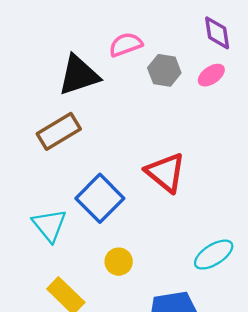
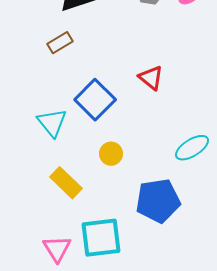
brown rectangle: (59, 131) -> (60, 43), size x0.7
red triangle: (166, 172) -> (151, 78), size x0.7

